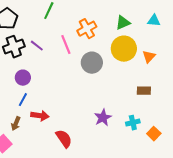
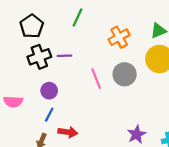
pink line: (66, 45) -> (96, 79), moved
purple line: (37, 46) -> (64, 56), turned -40

